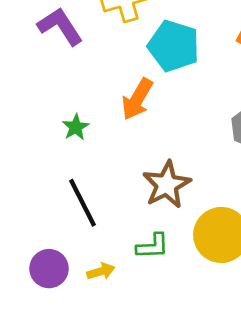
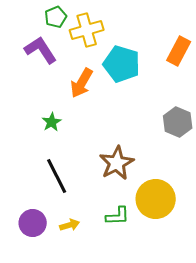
orange arrow: (137, 99) -> (82, 83), moved
green L-shape: (153, 246) -> (118, 216), moved

